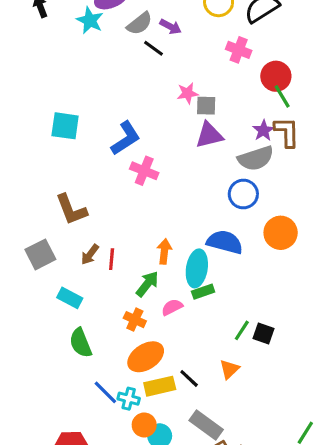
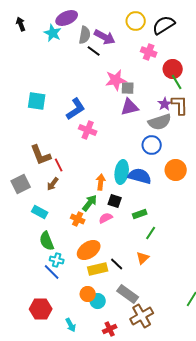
gray semicircle: (139, 24) -> (85, 35), turned -42
purple arrow: (170, 27) -> (105, 37), size x1.5
pink star: (188, 93) -> (116, 80), size x1.5
red line: (112, 259) -> (59, 165), moved, turned -32
cyan ellipse: (197, 268) -> (122, 172), moved
green rectangle: (203, 292) -> (140, 214), moved
orange cross: (135, 320) -> (78, 219), moved
black square: (263, 334) -> (115, 201), moved
blue line: (105, 392) -> (52, 272), moved
cyan cross: (129, 399) -> (57, 260), moved

